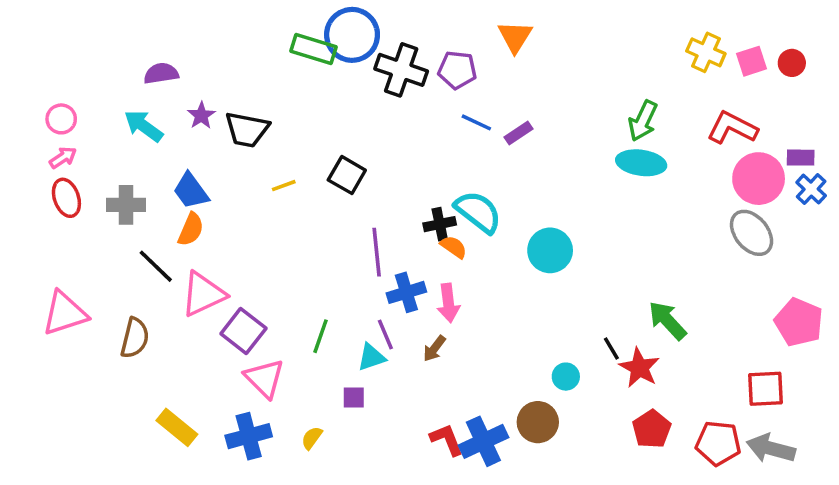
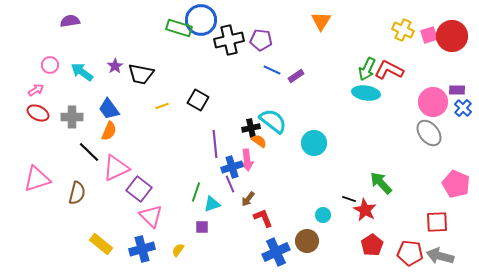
orange triangle: (515, 37) -> (321, 21), moved
red circle: (792, 63) -> (452, 36), size x2.0
black cross: (401, 70) -> (229, 40), turned -32
purple semicircle: (161, 73) -> (70, 21), moved
pink circle: (61, 119) -> (50, 65), moved
red L-shape: (732, 128) -> (389, 70), moved
red ellipse: (66, 198) -> (38, 113), turned -45
pink arrow: (448, 303) -> (247, 160), moved
purple line: (385, 334) -> (230, 184), moved
green line: (321, 336) -> (196, 192), moved
black line: (611, 349) -> (349, 199), turned -40
red L-shape: (447, 440) -> (263, 218), moved

